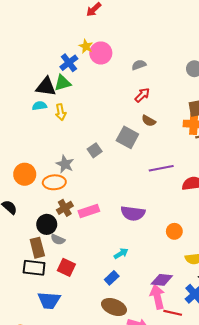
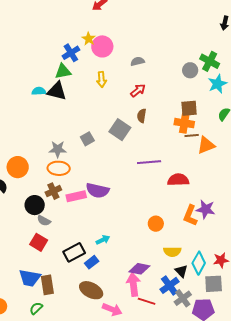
black triangle: (46, 87) -> (57, 91), moved
yellow arrow: (61, 112) -> (102, 79), moved
brown semicircle: (149, 121) -> (142, 116), turned 64
gray star: (65, 164) -> (58, 149), turned -30
orange circle: (25, 174) -> (18, 167), moved
orange ellipse: (54, 182) -> (59, 168), moved
purple semicircle: (133, 213) -> (98, 190), moved
brown rectangle: (37, 248) -> (47, 285), moved
red square: (66, 267) -> (39, 242), moved
black rectangle: (34, 268) -> (74, 252), moved, turned -40

